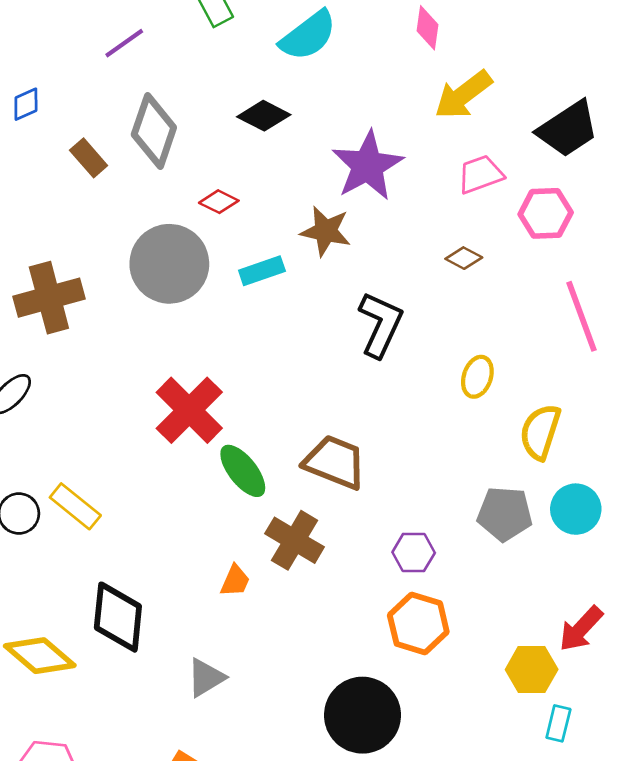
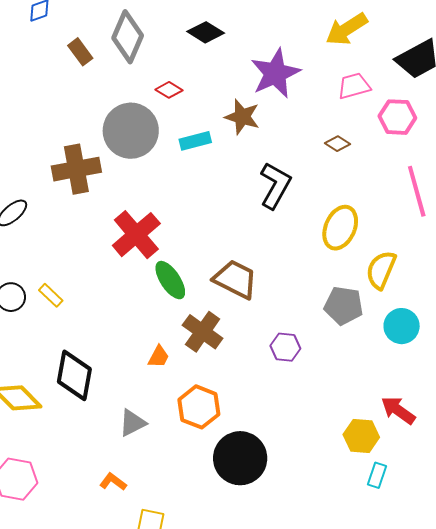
brown cross: (49, 298) -> (76, 169), moved
yellow ellipse: (477, 377) -> (340, 228), size x1.5
yellow rectangle: (75, 506) -> (51, 295), size x0.7
gray pentagon: (505, 514) -> (344, 306), moved
orange hexagon: (418, 624) -> (199, 407), moved
red arrow: (581, 629) -> (398, 410), turned 78

